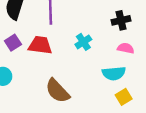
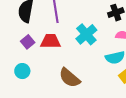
cyan cross: (83, 42) -> (86, 34), size x1.5

